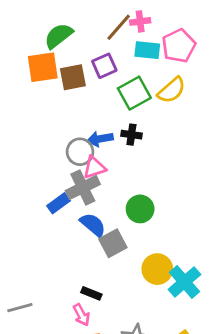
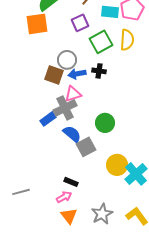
brown square: (73, 77) -> (54, 75), moved, turned 30
yellow semicircle: (172, 90) -> (127, 40), turned -45
gray circle: (80, 152) -> (67, 60), moved
pink arrow: (81, 315) -> (64, 197), turned -91

